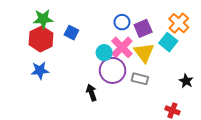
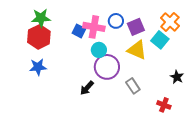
blue square: (71, 33) -> (79, 31), moved
pink cross: (122, 47) -> (94, 27), moved, turned -35
yellow triangle: (144, 53) -> (137, 50), turned -30
gray rectangle: (140, 79) -> (133, 86), moved, turned 42
black arrow: (91, 93) -> (87, 88), turned -119

